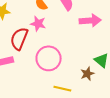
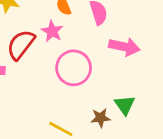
pink circle: (49, 58) -> (74, 68), moved

